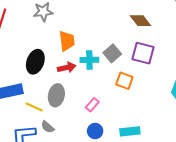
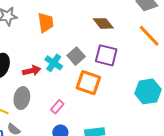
orange trapezoid: (67, 41) -> (46, 23), moved
cyan cross: (89, 60) -> (54, 63), turned 36
orange square: (124, 81) -> (88, 83), size x1.4

